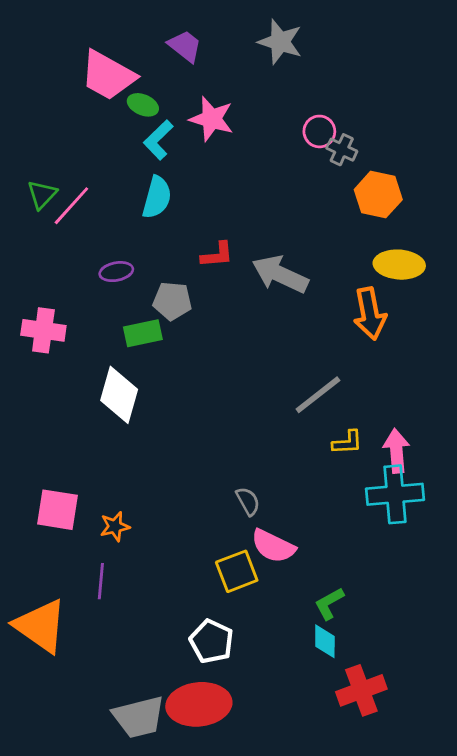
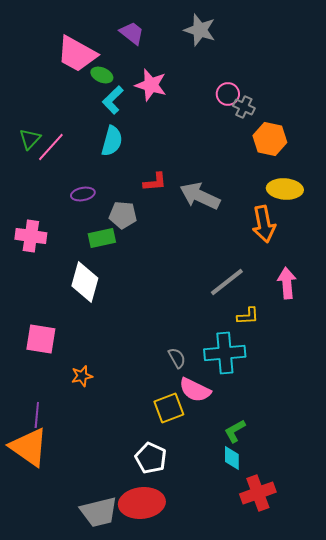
pink arrow: (396, 451) -> (287, 283), moved
cyan cross: (395, 494) -> (225, 353), moved
pink square: (57, 510) -> (41, 339), moved
purple line: (101, 581) -> (37, 415), moved

